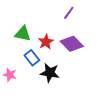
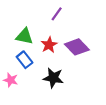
purple line: (69, 13) -> (57, 14), moved
blue rectangle: (32, 58) -> (25, 60), moved

